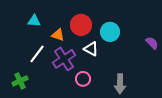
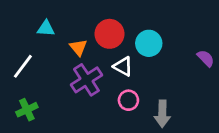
orange triangle: (58, 35) -> (78, 47), turned 32
white line: (37, 54) -> (23, 66), moved
pink circle: (83, 79) -> (128, 100), moved

